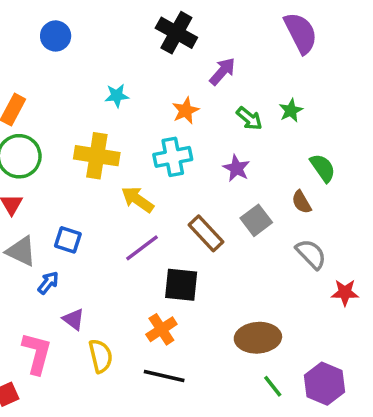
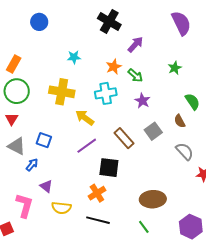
green arrow: (249, 118) -> (135, 75), moved
yellow semicircle: (101, 356) -> (61, 208), turned 108
green line: (273, 386) -> (144, 227), moved

